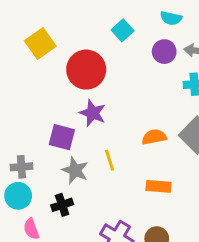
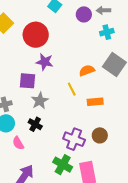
yellow line: (110, 160) -> (72, 89), moved
gray star: (75, 170) -> (40, 101), turned 30
black cross: (62, 205) -> (35, 124), turned -32

